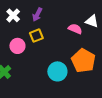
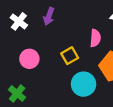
pink semicircle: (75, 29) -> (95, 38), moved, turned 80
yellow square: (36, 36) -> (70, 56), moved

